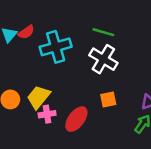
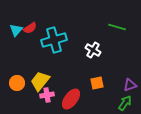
green line: (103, 32) -> (117, 27), moved
white cross: (103, 59) -> (93, 50), size x0.7

